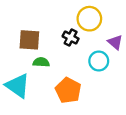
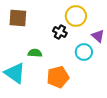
brown square: (29, 40) -> (18, 18), moved
orange pentagon: (68, 90) -> (58, 77), turned 30

